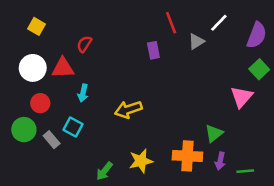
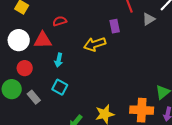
red semicircle: (84, 44) -> (60, 21), turned 40
yellow arrow: (128, 109) -> (95, 44), moved
cyan square: (73, 127) -> (60, 87), moved

